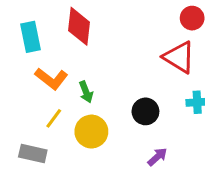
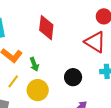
red diamond: (79, 26) -> (46, 28), moved

